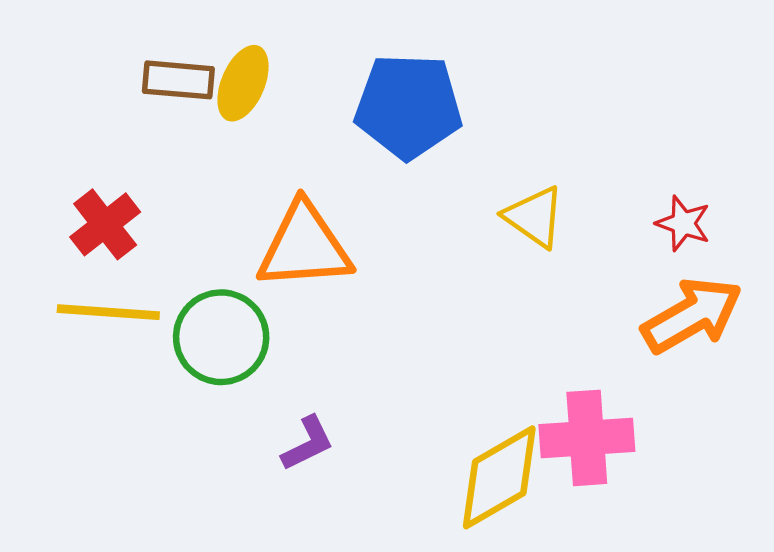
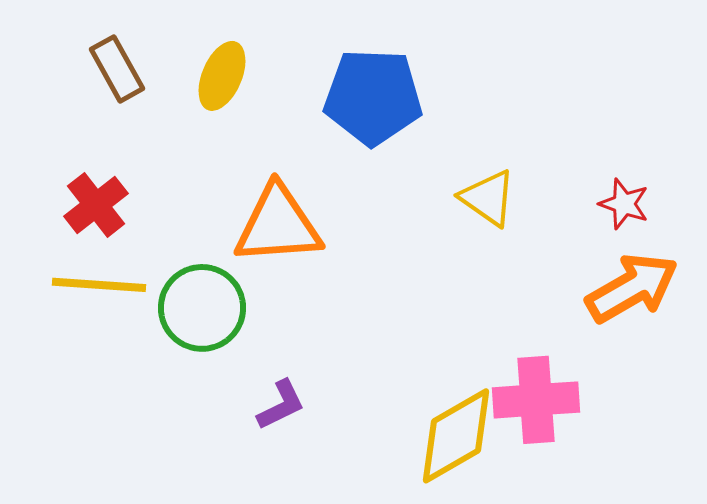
brown rectangle: (178, 80) -> (117, 69), moved, turned 56

